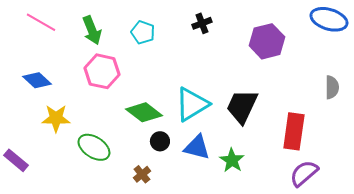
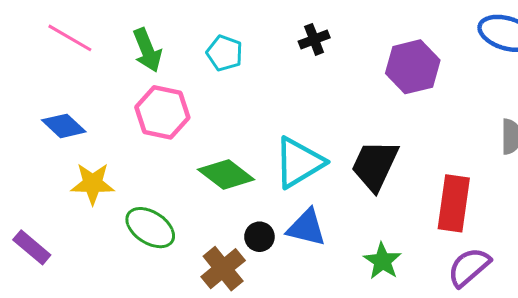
black circle: (160, 141) -> (259, 237), moved
green star: (232, 160) -> (382, 261), moved
brown cross: (142, 174) -> (223, 269), size x1.6

